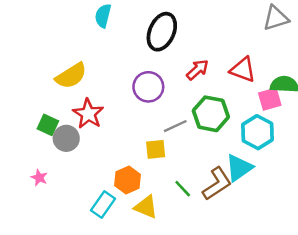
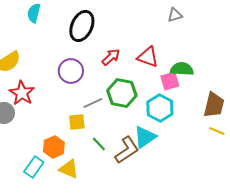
gray triangle: (276, 18) -> (175, 15), size x0.7
green line: (183, 189) -> (99, 144), moved

